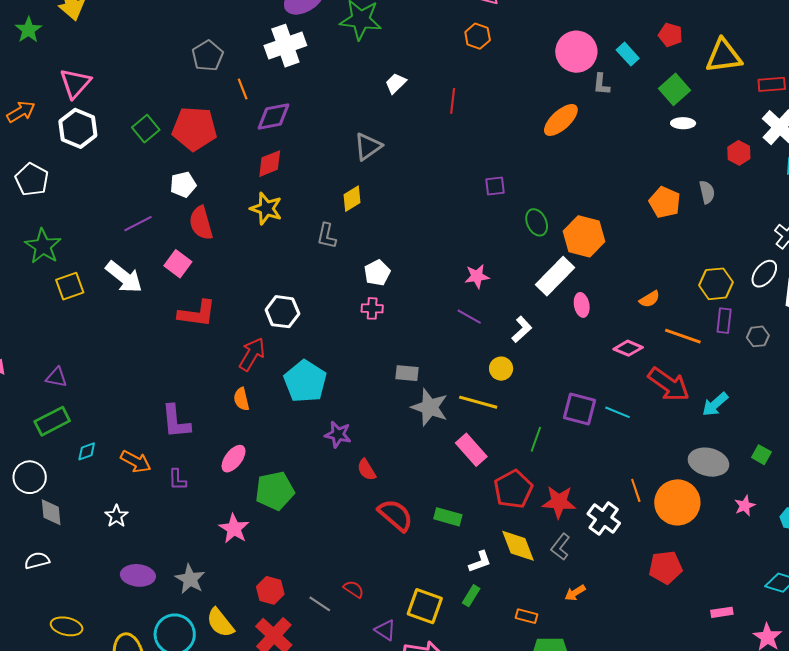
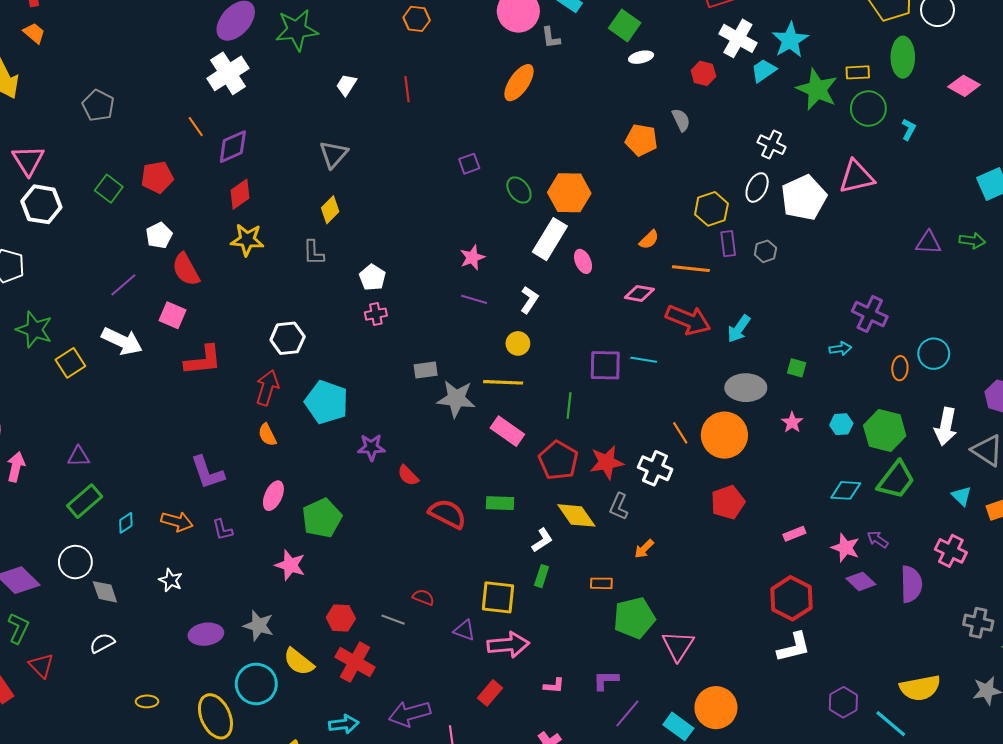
gray pentagon: (208, 56) -> (98, 105), moved
red pentagon: (194, 129) -> (157, 177), size x0.7
yellow ellipse: (67, 626) -> (147, 701), size x0.7

